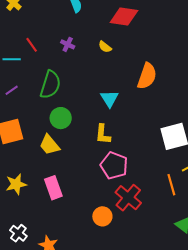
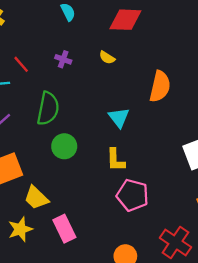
yellow trapezoid: (49, 145) -> (36, 198), moved
red cross: (128, 198) -> (175, 242), moved

